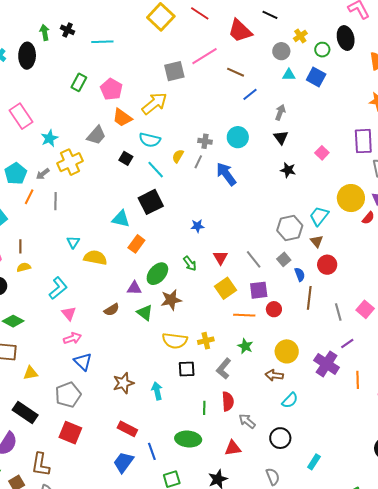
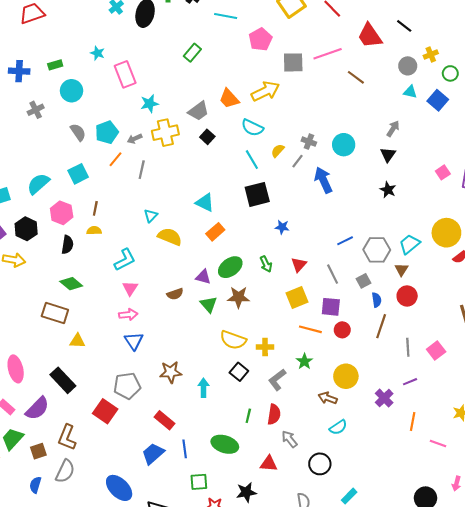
pink pentagon: (111, 89) -> (260, 39), moved
blue line: (250, 94) -> (345, 241), moved
pink square: (322, 153) -> (443, 172), moved
black square: (126, 158) -> (207, 137), moved
black square: (151, 202) -> (257, 194), moved
purple cross: (327, 364) -> (384, 398), size x0.7
black square: (187, 369) -> (239, 372), turned 30
gray pentagon: (68, 395) -> (127, 386), moved

